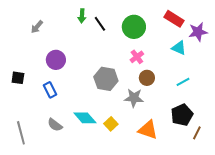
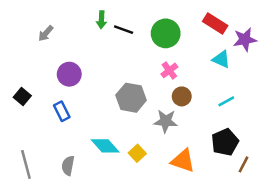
black line: (100, 24) -> (124, 30), turned -35
black square: (18, 78) -> (22, 96), turned 32
gray semicircle: (55, 125) -> (68, 166), moved, turned 63

